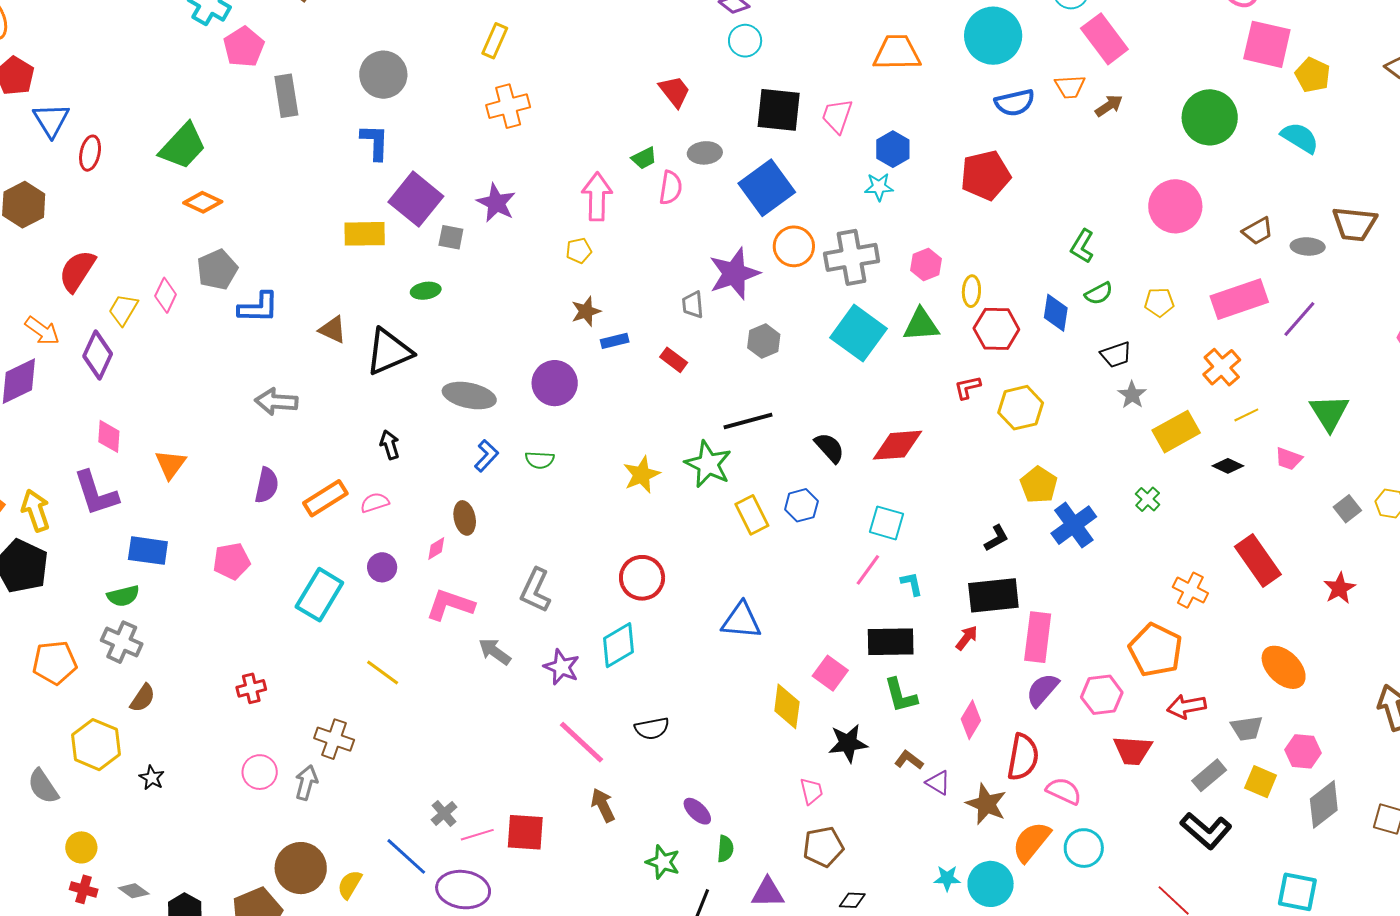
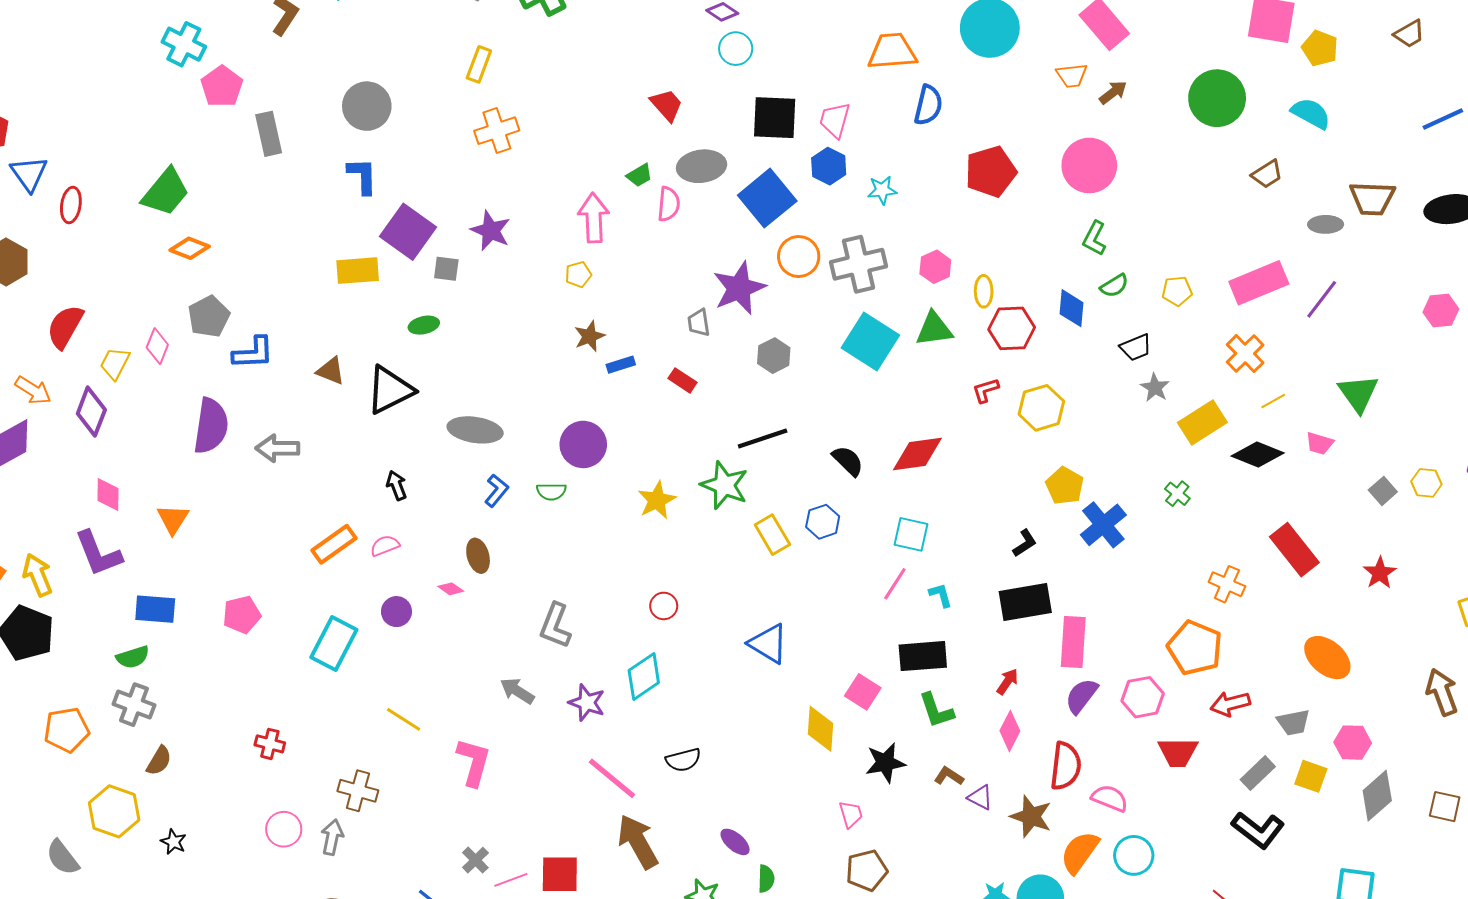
blue semicircle: (1015, 103) -> (928, 105), moved, turned -60
blue hexagon: (893, 149) -> (829, 166), moved
gray ellipse: (705, 153) -> (702, 166), size x1.4
pink circle: (1175, 206) -> (1089, 165), moved
brown trapezoid: (1258, 231) -> (1267, 174), moved
purple circle: (555, 383) -> (583, 444), moved
black diamond: (1228, 466) -> (1258, 455), size x1.6
purple semicircle: (267, 485) -> (211, 426), moved, size x1.5
pink diamond: (436, 548) -> (451, 589), turned 70
red circle: (642, 578) -> (664, 606), size x0.6
pink L-shape: (450, 605) -> (474, 762), moved, turned 90
blue triangle: (741, 621) -> (768, 644), turned 30
red arrow: (967, 638) -> (1007, 682), moved
red cross: (251, 688) -> (270, 744), turned 32
brown arrow: (603, 805) -> (638, 842), size x1.6

